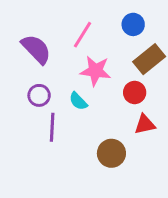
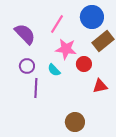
blue circle: (133, 24) -> (92, 17), size x1.5
red circle: (135, 92) -> (84, 64), moved
brown circle: (111, 153) -> (75, 122), moved

